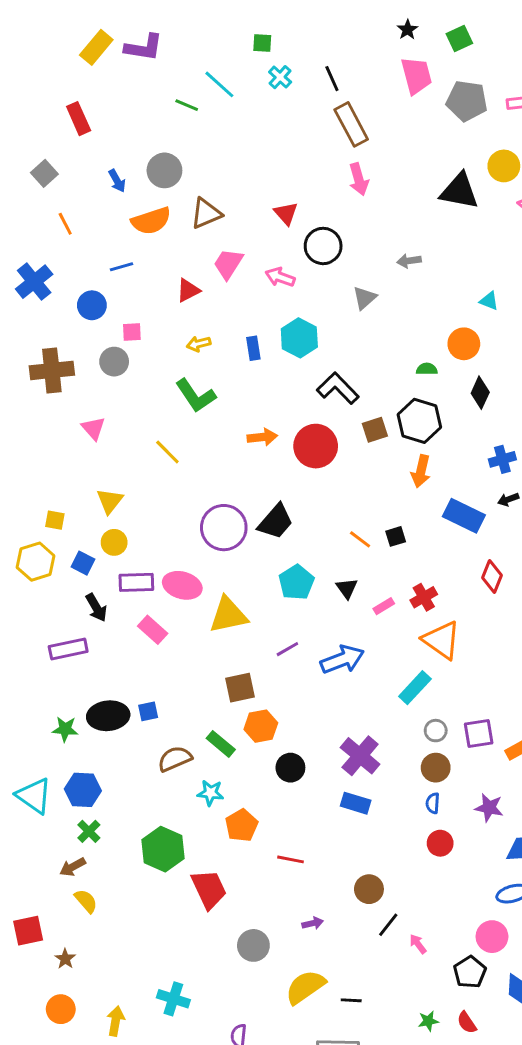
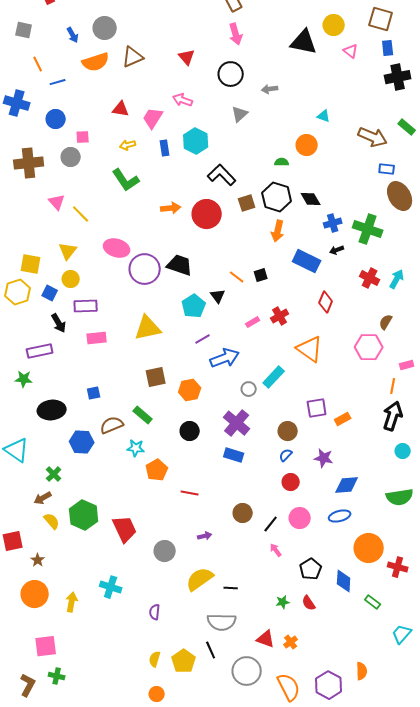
gray square: (44, 173) -> (24, 30), turned -36
black circle: (323, 246) -> (231, 74), moved
pink trapezoid: (228, 264) -> (153, 118), moved
blue line: (122, 267) -> (58, 82), moved
blue cross: (34, 282) -> (17, 103), turned -35
red triangle: (188, 290) -> (121, 109), turned 36
black diamond: (480, 393) -> (311, 199), moved, turned -55
yellow line: (167, 452) -> (81, 214), moved
yellow square: (55, 520) -> (31, 264), size x1.5
black trapezoid: (276, 522) -> (180, 265), turned -112
pink ellipse: (182, 585) -> (117, 248), moved
black triangle: (347, 588) -> (218, 296), moved
pink rectangle: (153, 630) -> (97, 338), turned -48
orange triangle: (442, 640) -> (310, 349), moved
purple line: (287, 649) -> (203, 339), moved
black ellipse: (108, 716) -> (52, 410), moved
orange hexagon: (261, 726) -> (190, 390), moved
green star: (65, 729) -> (24, 379), moved
gray circle: (436, 731) -> (249, 389), moved
blue hexagon: (83, 790) -> (82, 442), moved
blue semicircle: (433, 803) -> (286, 455), turned 40
green hexagon: (163, 849) -> (84, 515), moved
red trapezoid: (209, 889) -> (125, 529), moved
black line: (388, 925) -> (271, 524), moved
pink circle: (492, 937) -> (300, 518), moved
orange circle: (61, 1009) -> (35, 594), size x1.4

